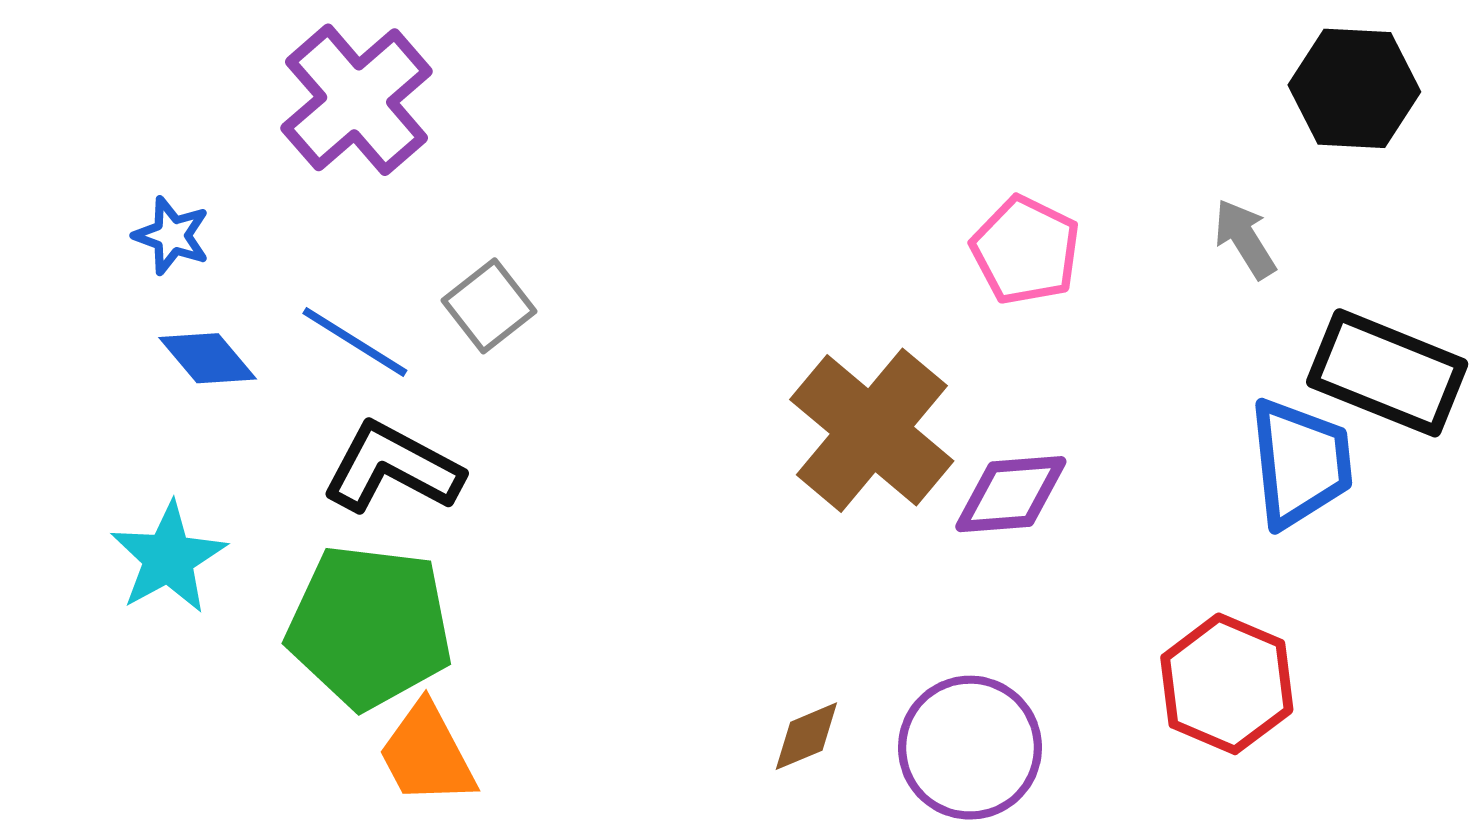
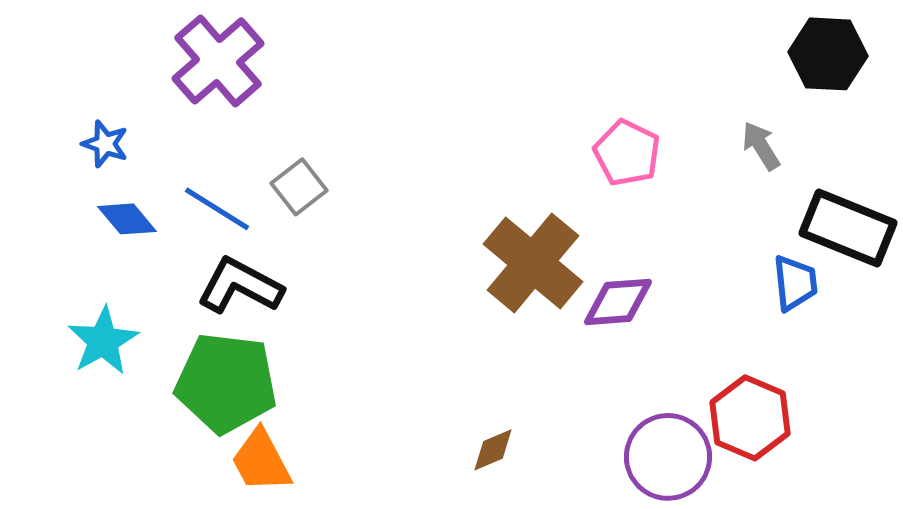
blue trapezoid: (1300, 463) -> (795, 283), size x0.7
purple circle: (970, 748) -> (668, 457), moved

